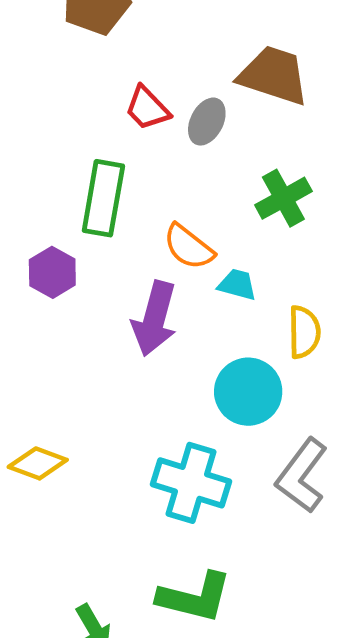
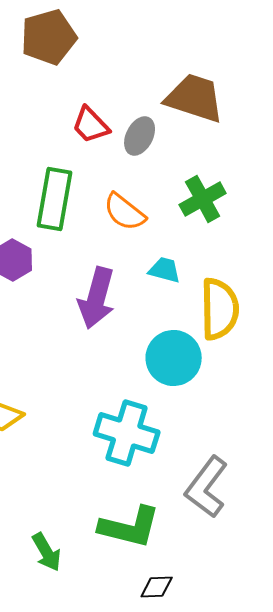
orange semicircle: (189, 247) -> (125, 212), moved
yellow semicircle: (304, 332) -> (220, 309), size x1.4
gray L-shape: (302, 476) -> (207, 487), moved

